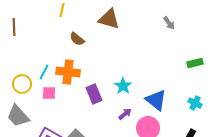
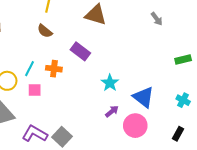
brown semicircle: (77, 39) -> (45, 31), moved
orange cross: (68, 72) -> (54, 69), size x0.7
purple rectangle: (94, 94) -> (80, 51), moved, turned -30

